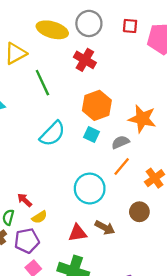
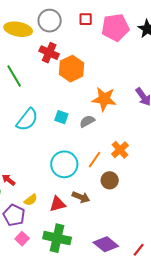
orange hexagon: (97, 105) -> (71, 69), moved
orange line: (122, 167) -> (95, 160), moved
yellow semicircle: (39, 217) -> (31, 200), moved
purple pentagon: (27, 241) -> (14, 215), turned -30

